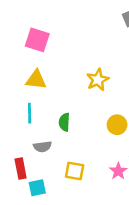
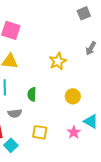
cyan square: (37, 188) -> (11, 145), turned -32

